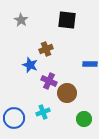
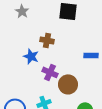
brown cross: (46, 49) -> (47, 40), turned 32

